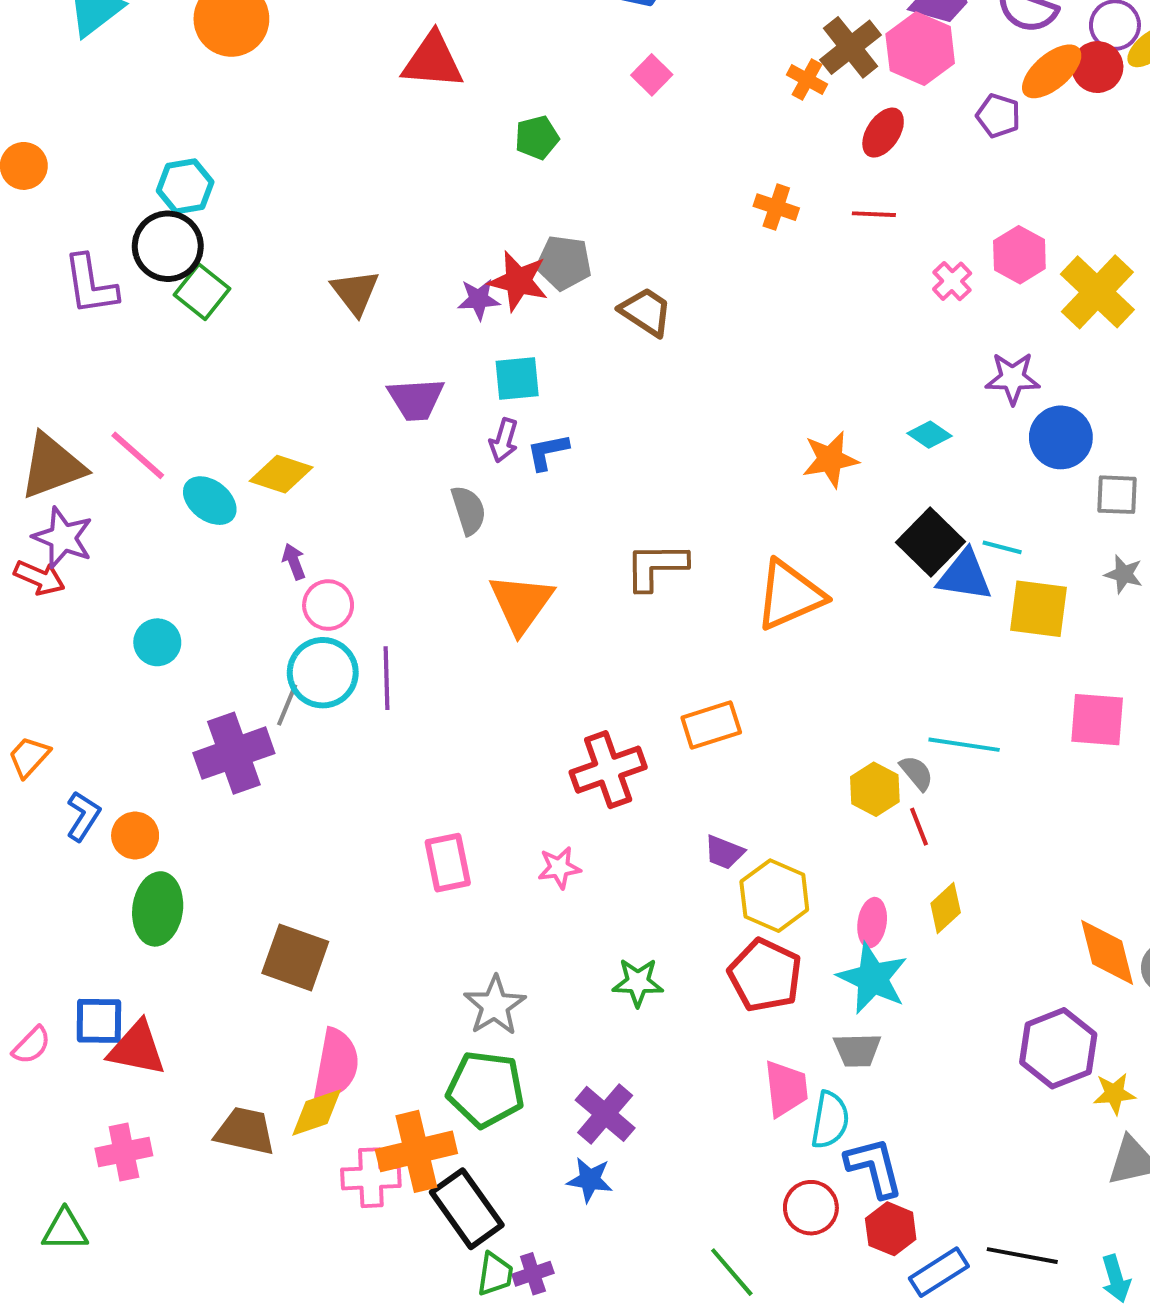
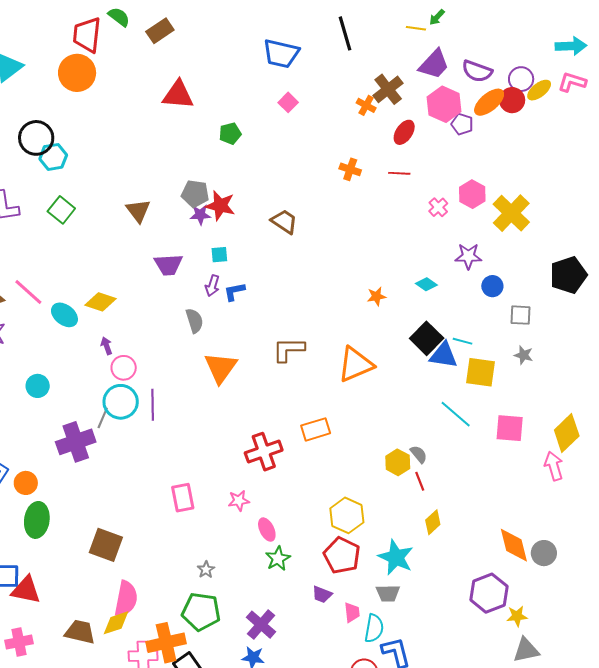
pink hexagon: (920, 49) -> (444, 104), moved
black circle: (168, 246) -> (36, 138), moved
gray pentagon: (564, 263) -> (195, 194), moved
cyan square: (517, 379) -> (219, 255), size x0.7
blue circle: (1061, 437) -> (492, 286), size x0.7
orange star: (830, 459) -> (376, 296), size x0.7
cyan line: (964, 745) -> (456, 414), moved, turned 32
purple trapezoid: (724, 852) -> (322, 594), moved
pink ellipse: (872, 923) -> (267, 530), moved, turned -35
green star: (638, 982) -> (278, 559), turned -30
gray star: (495, 1005) -> (206, 570), size x0.6
pink trapezoid: (786, 1088) -> (352, 612), size x0.7

